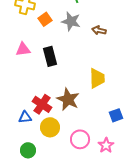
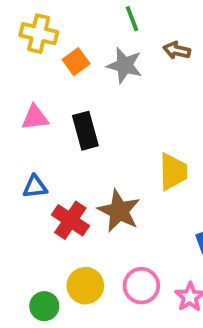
brown arrow: (99, 30) -> (177, 50), moved
blue triangle: (25, 117) -> (35, 187), moved
yellow circle: (50, 127) -> (85, 286), moved

